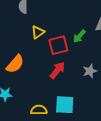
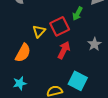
yellow triangle: (38, 32) -> (39, 31), moved
cyan square: (65, 105) -> (78, 81), turned 36

